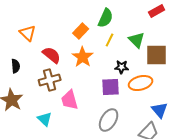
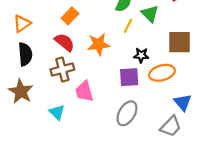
orange rectangle: (81, 31) -> (70, 16), moved
orange triangle: (28, 33) -> (22, 24), moved, turned 42
green triangle: (137, 40) -> (150, 14), moved
orange star: (83, 57) -> (98, 44), turned 30
black semicircle: (16, 66) -> (25, 54), size x1.5

